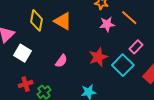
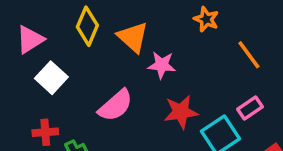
pink star: (107, 24) -> (162, 65), moved
pink semicircle: (61, 61) -> (116, 105), size x1.5

